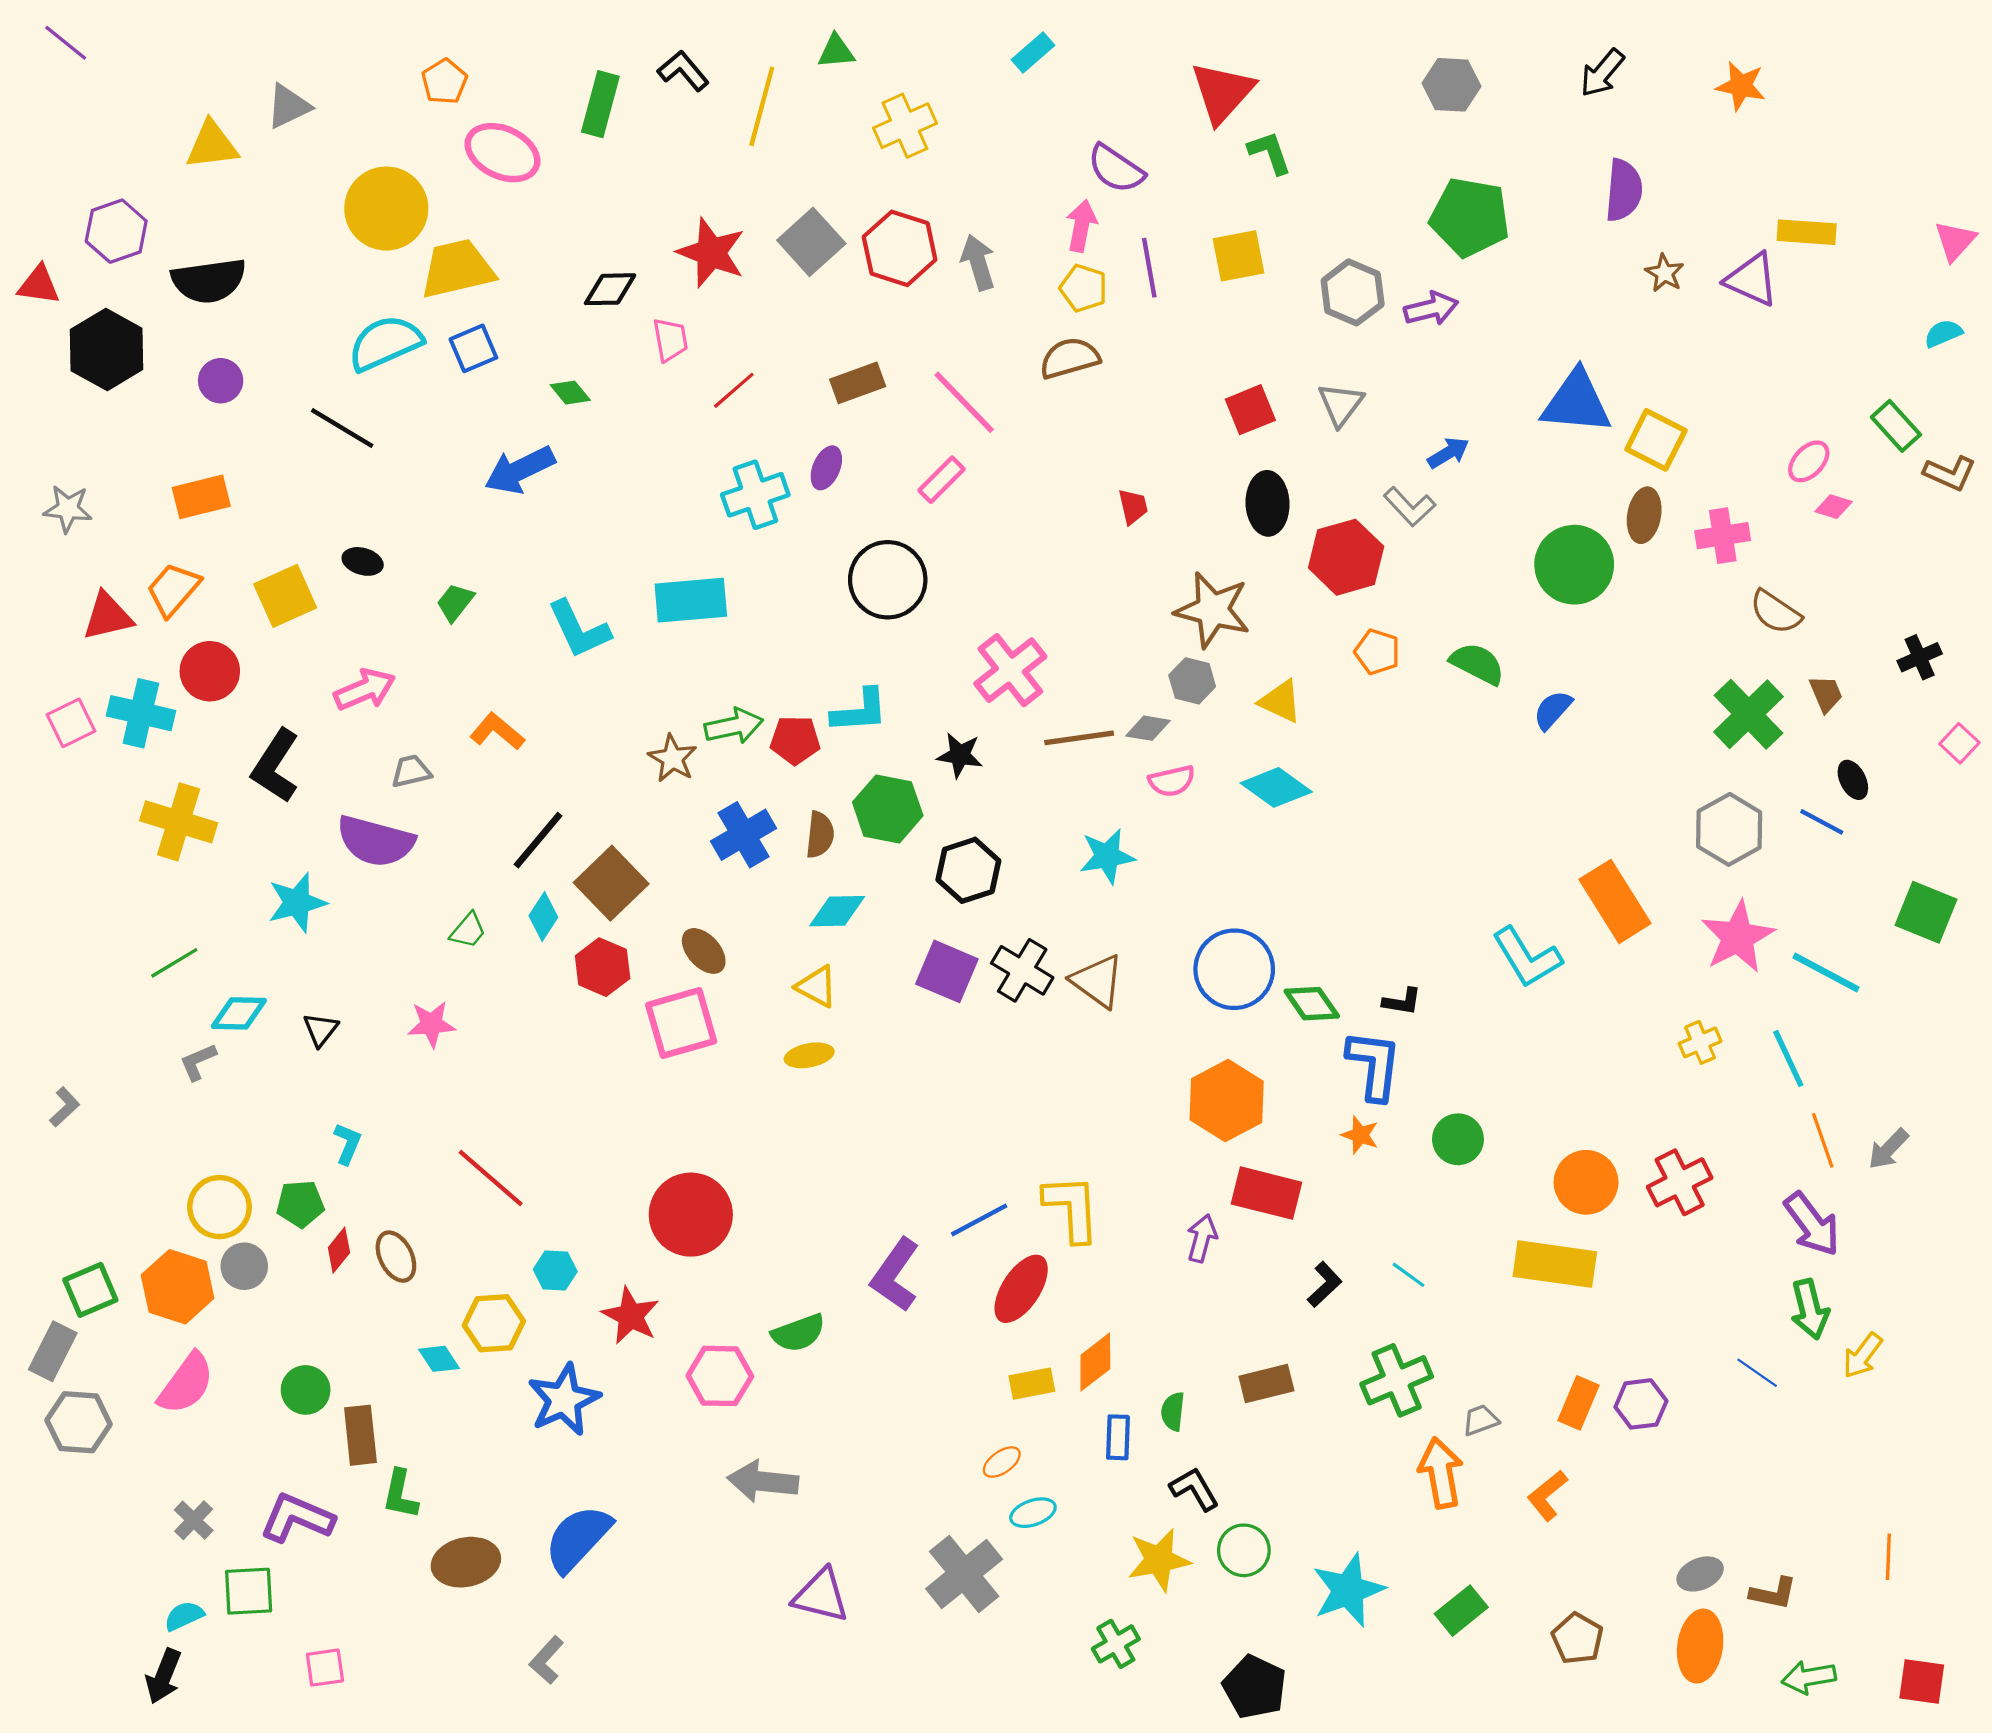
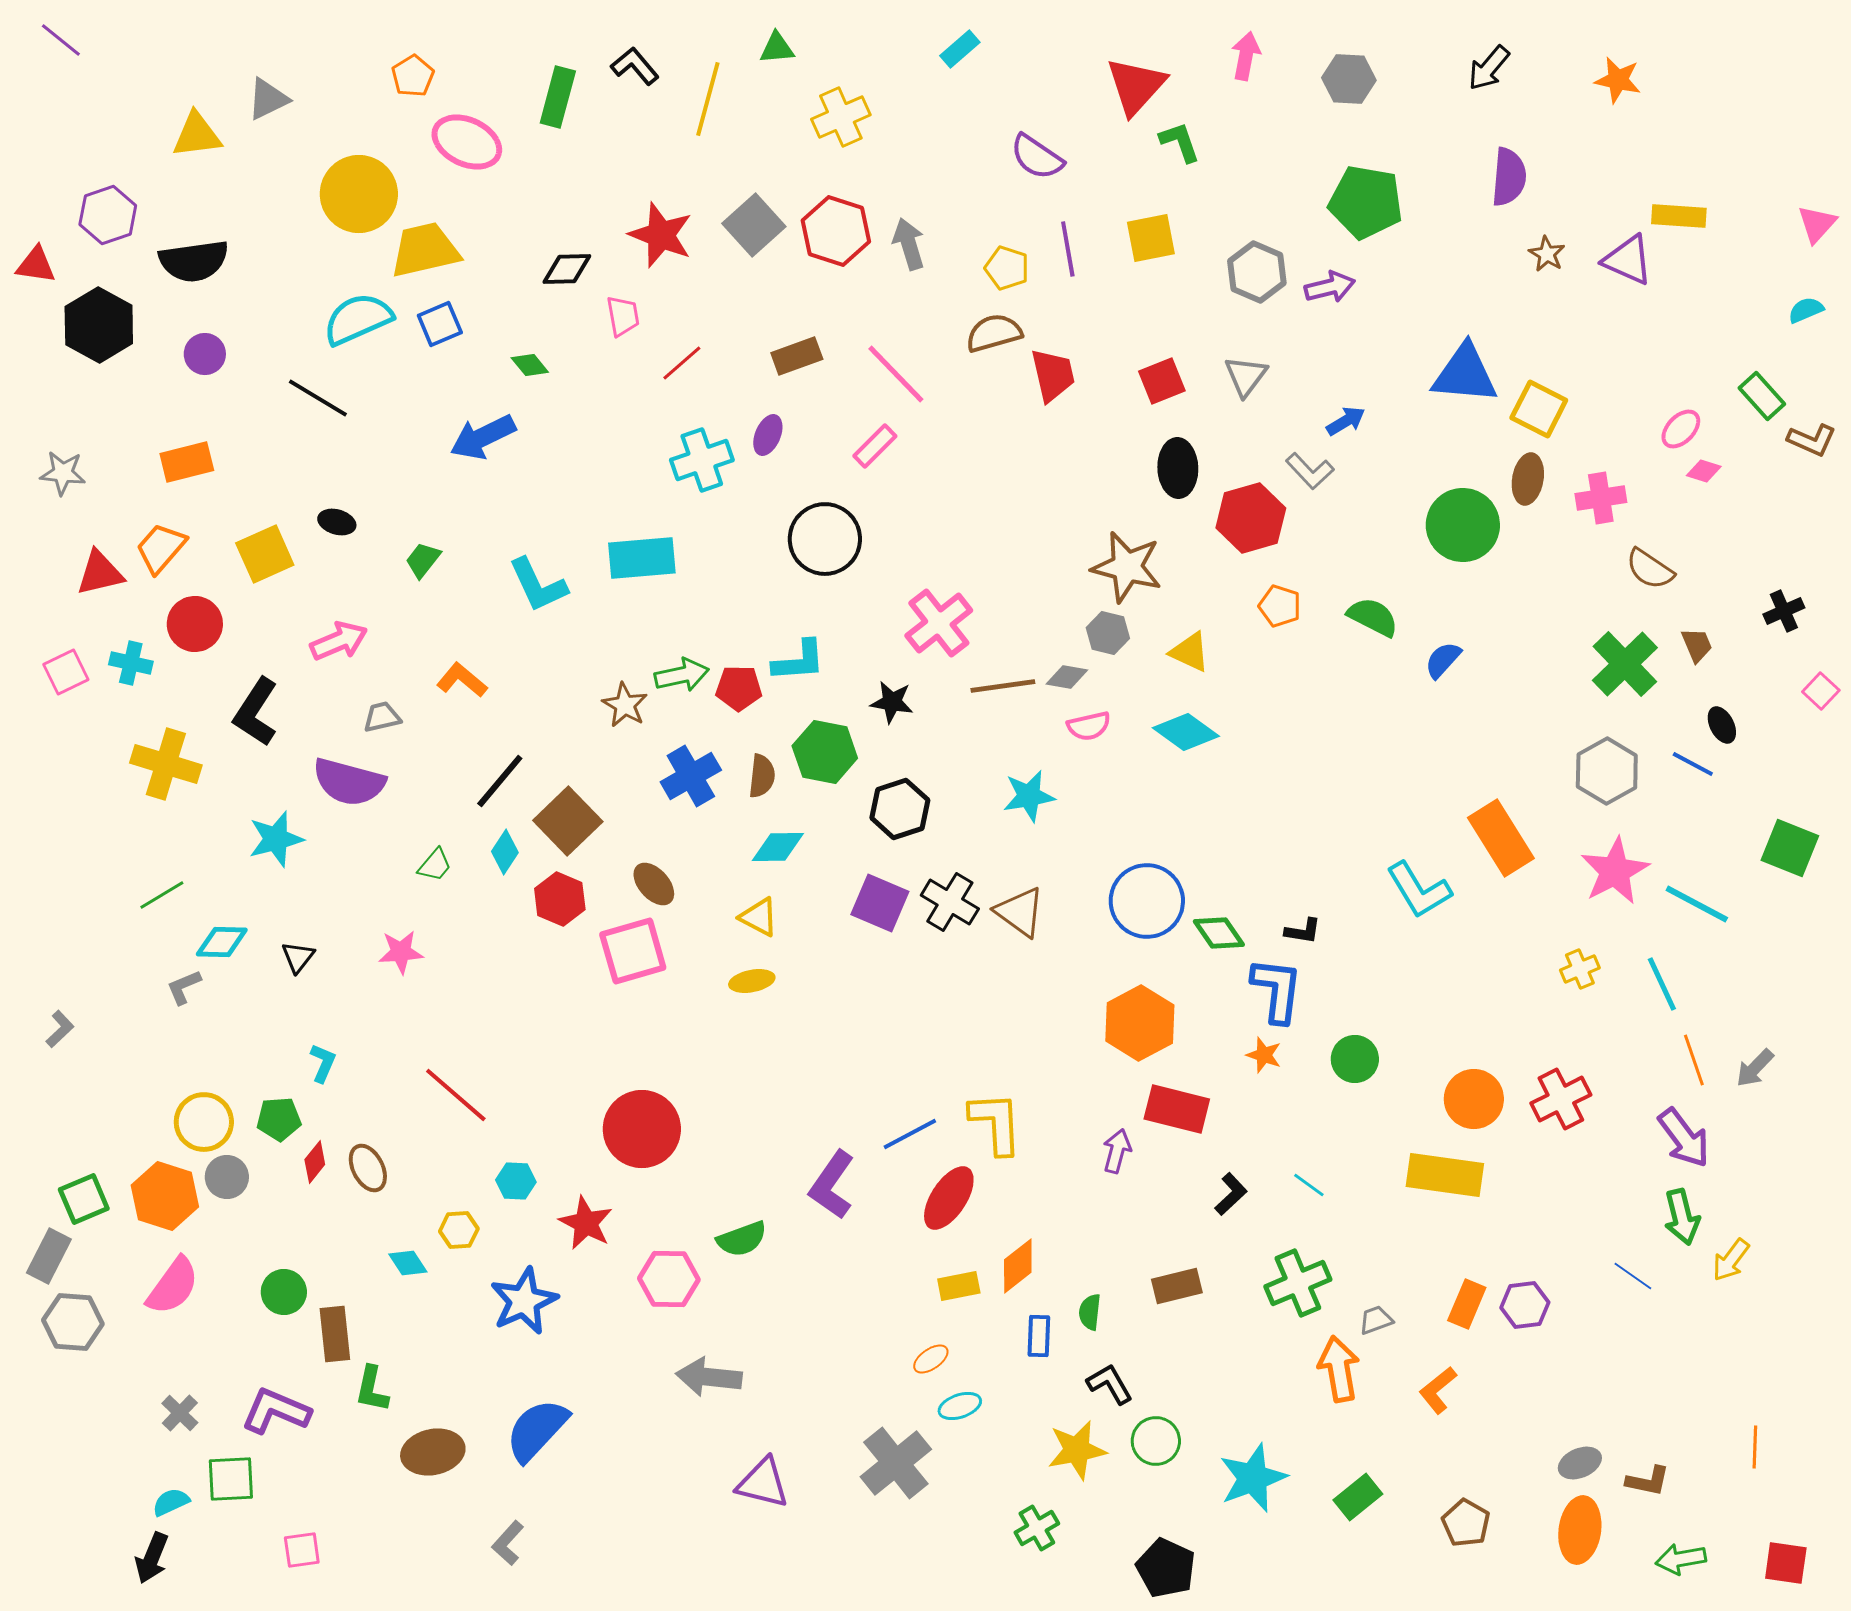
pink arrow: (1081, 226) -> (1246, 56), moved
red trapezoid: (1133, 507) -> (1053, 375), moved, size x1.6
cyan cross: (141, 713) -> (131, 663), size x0.7
yellow hexagon: (494, 1323) -> (459, 1230), size x0.7

